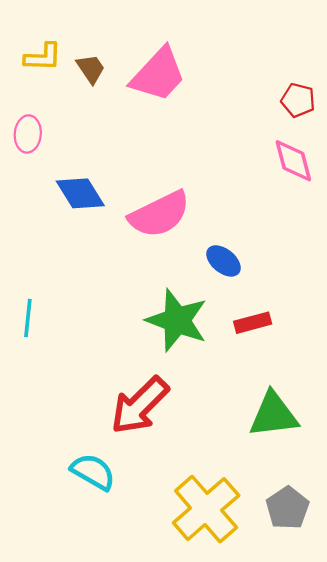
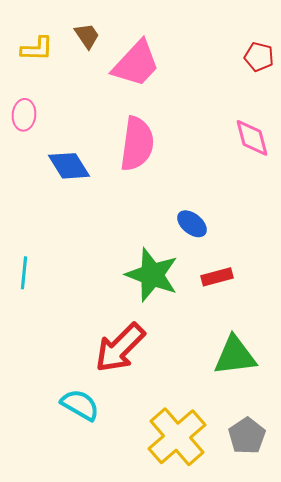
brown trapezoid: (91, 69) -> (87, 36), moved
red pentagon: (298, 100) -> (259, 57), moved
pink semicircle: (159, 214) -> (137, 144), moved, turned -56

